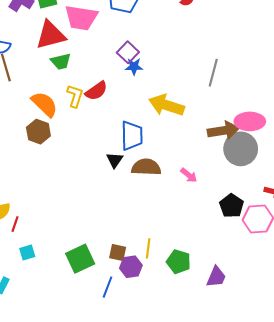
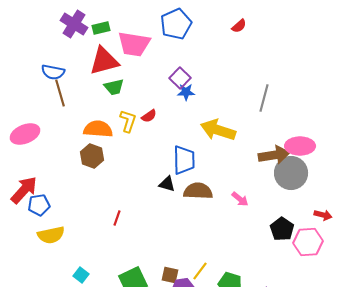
red semicircle: (96, 91) -> (149, 116), size x0.7
orange semicircle: (45, 104) -> (98, 129), turned -40
black triangle: (115, 160) -> (167, 184), turned -48
red line: (15, 224) -> (117, 218), moved
yellow line: (148, 248) -> (200, 271), turned 30
cyan square: (27, 253) -> (81, 275), turned -35

